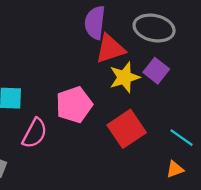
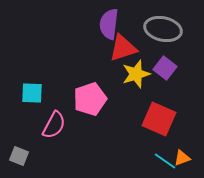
red square: (127, 129) -> (159, 119), moved, turned -32
cyan line: (181, 138) -> (165, 161), moved

